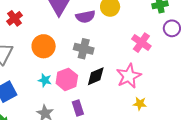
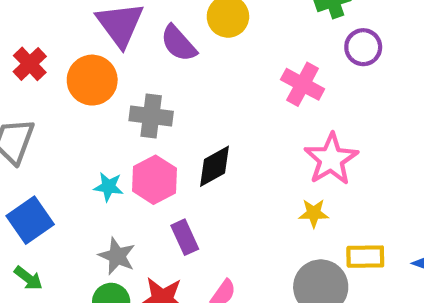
purple semicircle: (85, 17) -> (179, 43), turned 66
orange circle: (44, 46) -> (92, 80), moved
gray cross: (84, 49) -> (151, 116), moved
pink star: (129, 76) -> (331, 159), moved

